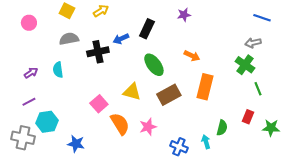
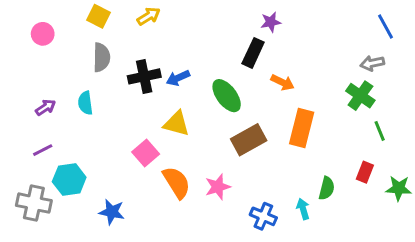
blue line: (262, 18) -> (385, 26), turned 42
black rectangle: (147, 29) -> (253, 53), moved
gray semicircle: (69, 39) -> (102, 57), turned 102
blue arrow: (121, 39) -> (178, 78), moved
yellow triangle: (132, 92) -> (177, 124), moved

